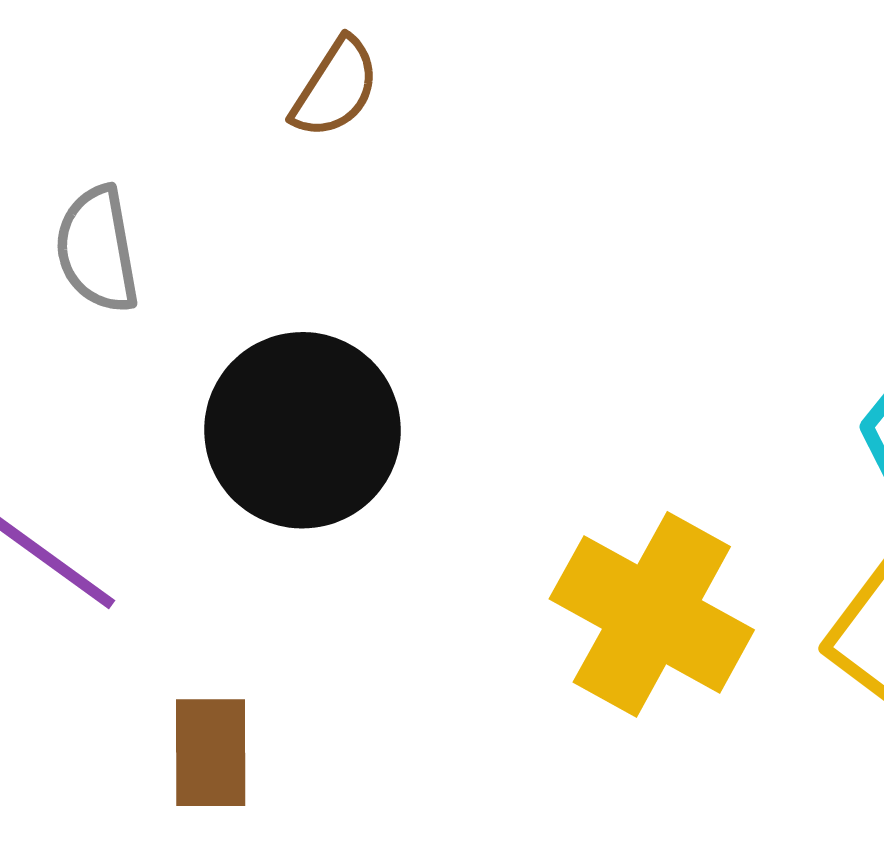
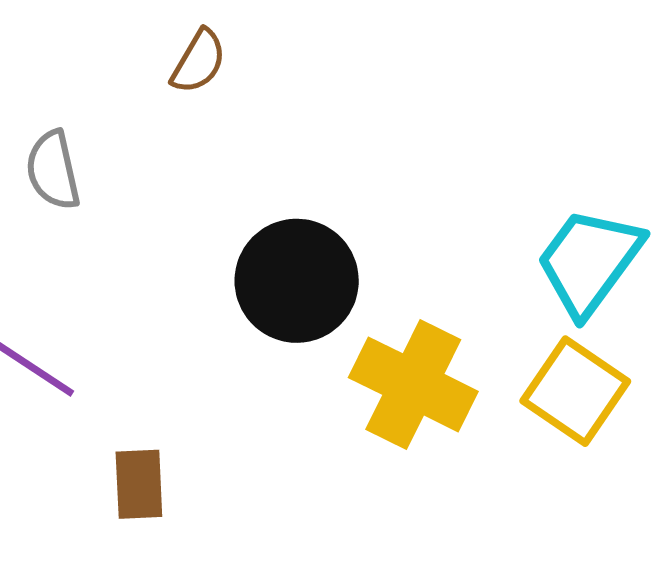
black circle: (302, 430) -> (297, 281), moved

